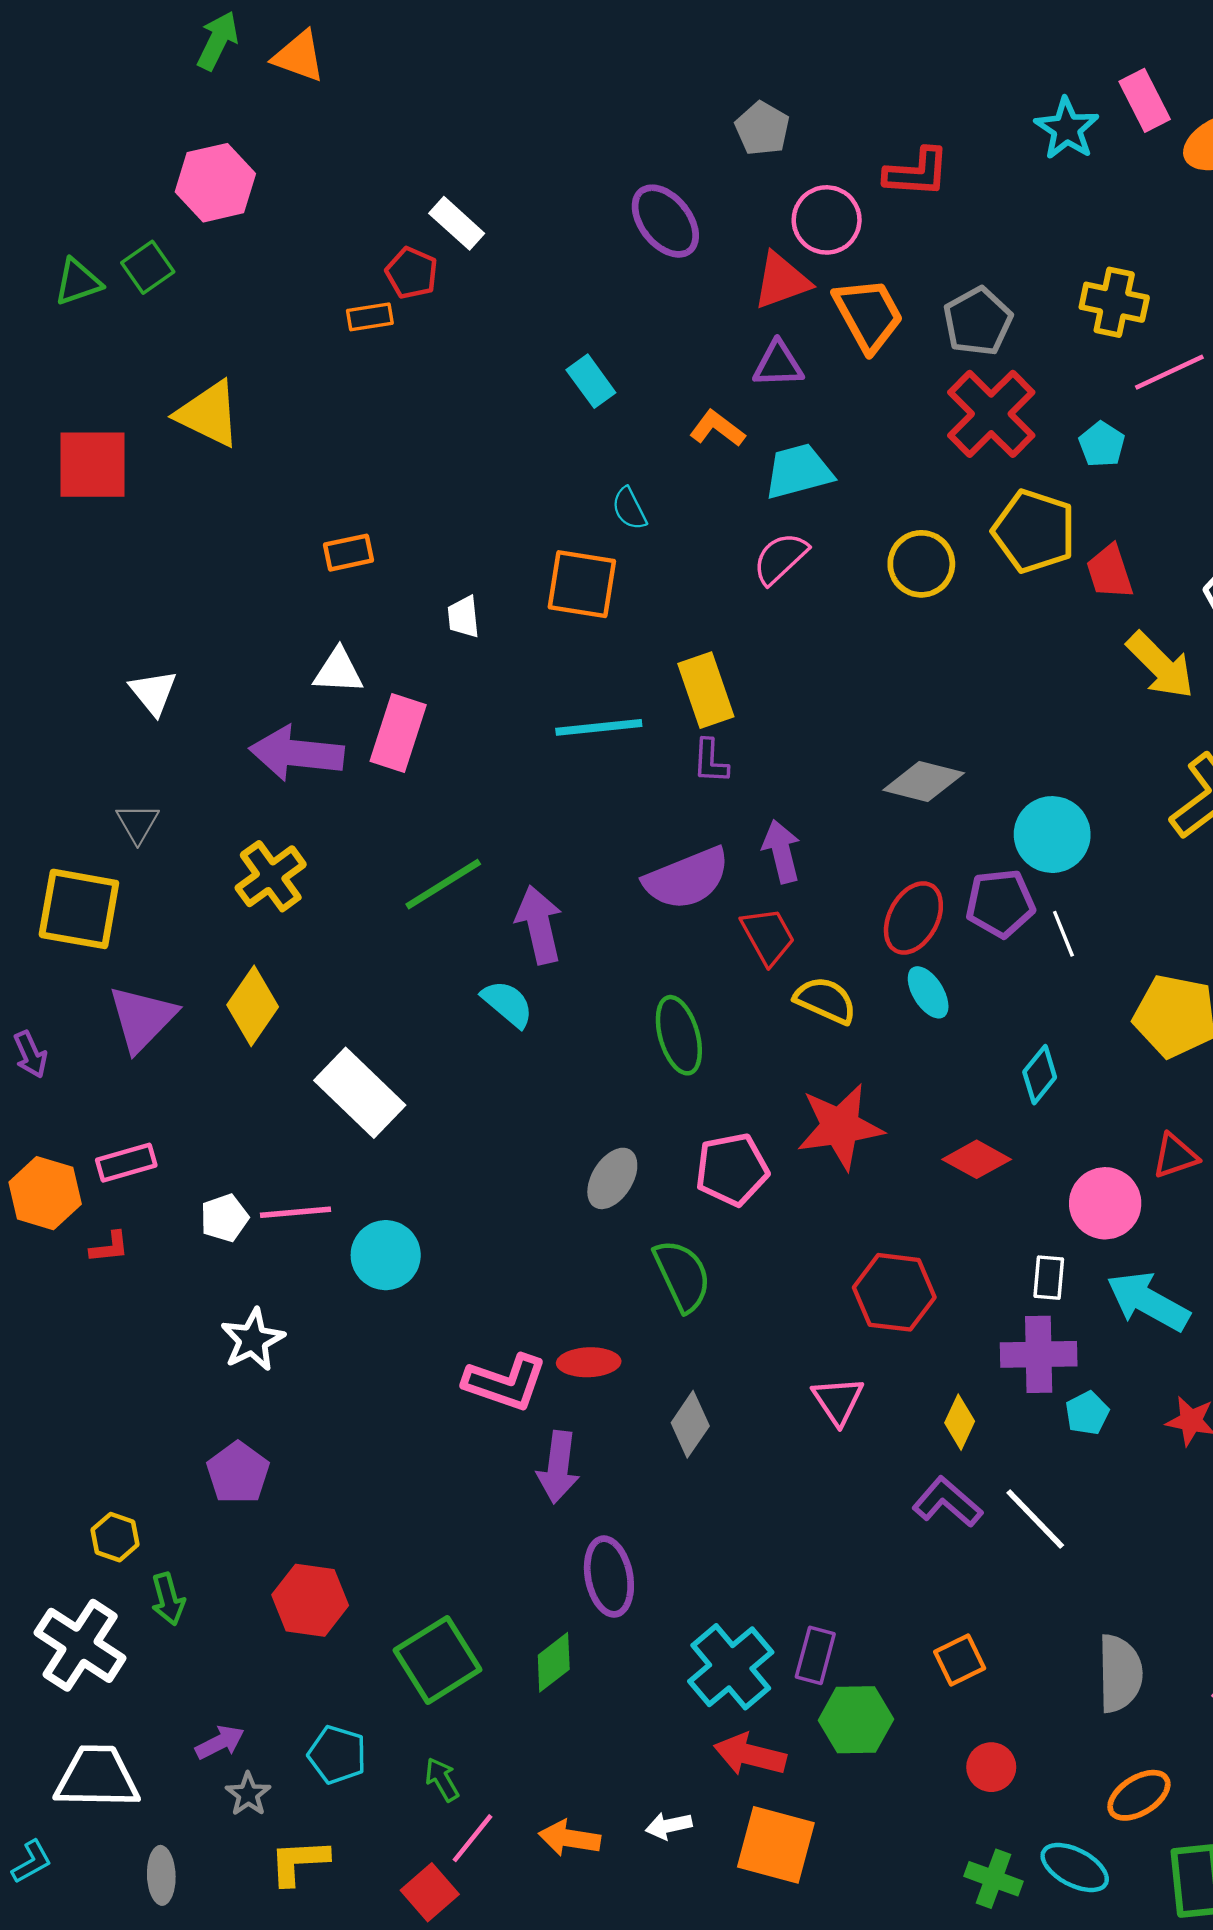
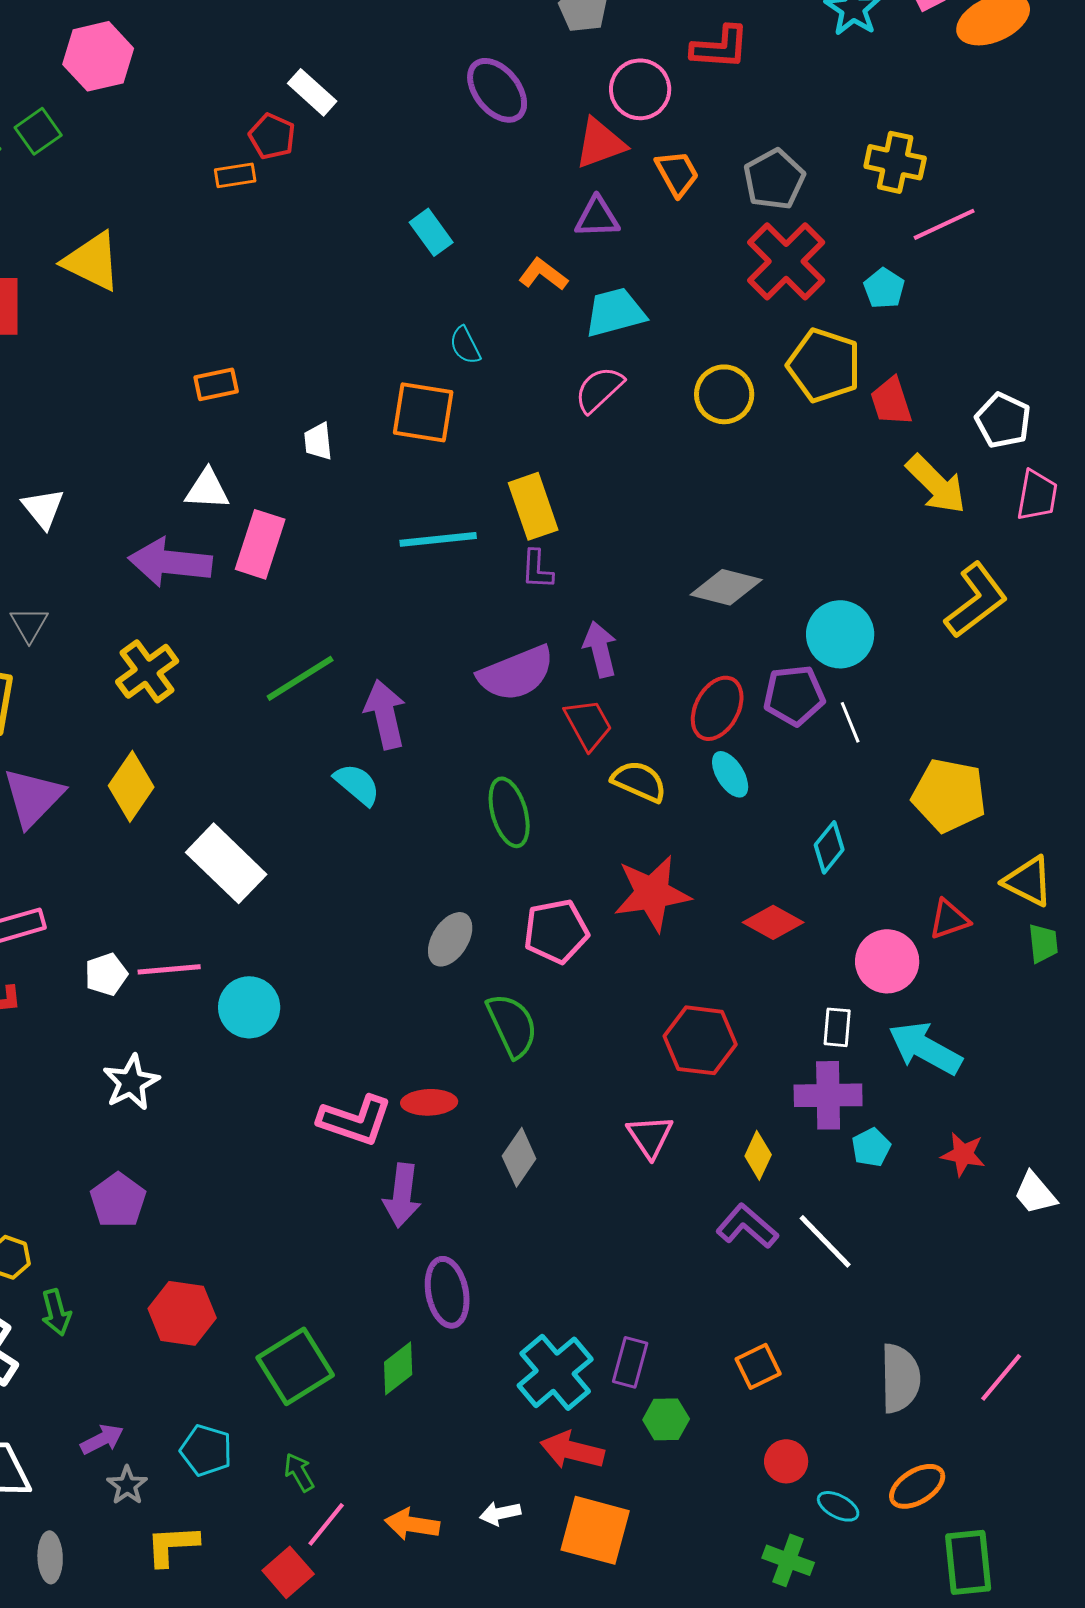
orange trapezoid: (868, 315) -> (677, 173), size x0.7
green hexagon: (856, 1720) -> (666, 1419), size x0.7
cyan ellipse: (1075, 1867) -> (838, 1506), moved, size x0.7

